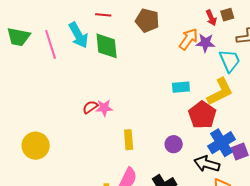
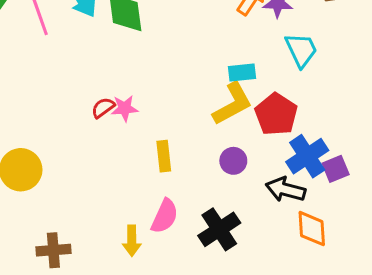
cyan trapezoid: (230, 61) -> (301, 50), moved
yellow L-shape: (220, 92) -> (232, 104), moved

